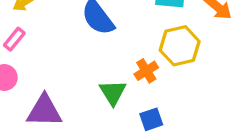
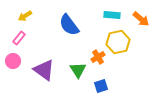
purple triangle: (44, 111) -> (44, 70), moved, turned 35

